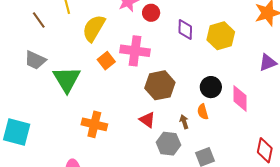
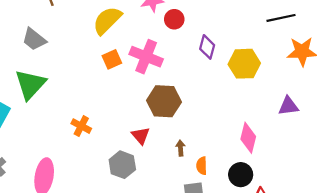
green triangle: (67, 79) -> (30, 84), moved
black circle: (211, 87) -> (241, 175), moved
orange semicircle: (203, 112) -> (202, 166), moved
orange cross: (94, 124) -> (81, 126), size x0.7
gray hexagon: (168, 144) -> (122, 165), moved

